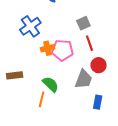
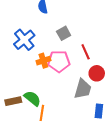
gray square: (83, 23) -> (64, 33), moved
brown rectangle: (15, 75) -> (13, 101), moved
green semicircle: (51, 84) -> (32, 98), moved

